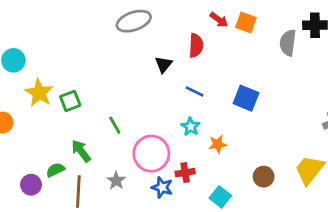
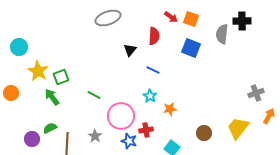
blue square: (246, 98) -> (191, 48), moved
green line: (115, 125) -> (94, 95), turned -32
green arrow: (81, 151) -> (52, 97), moved

